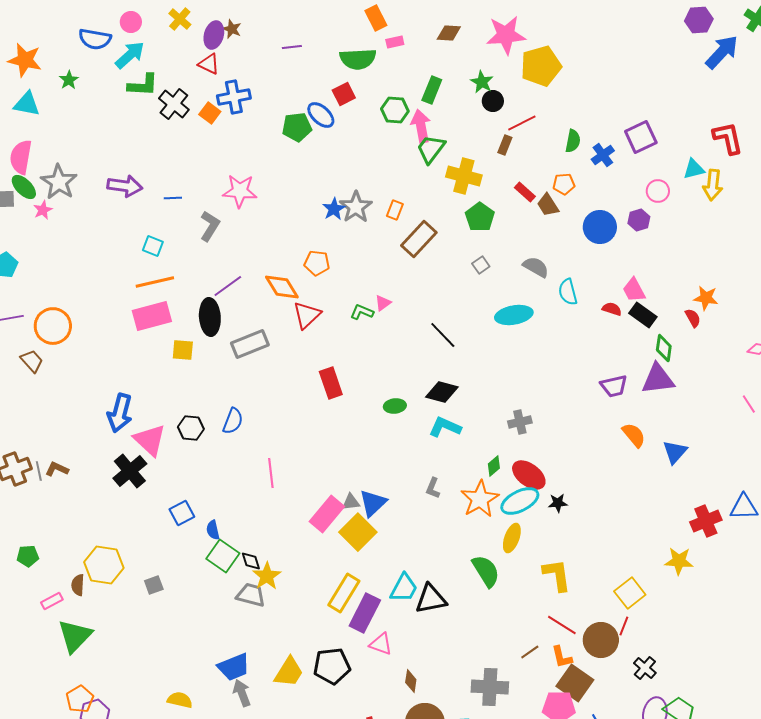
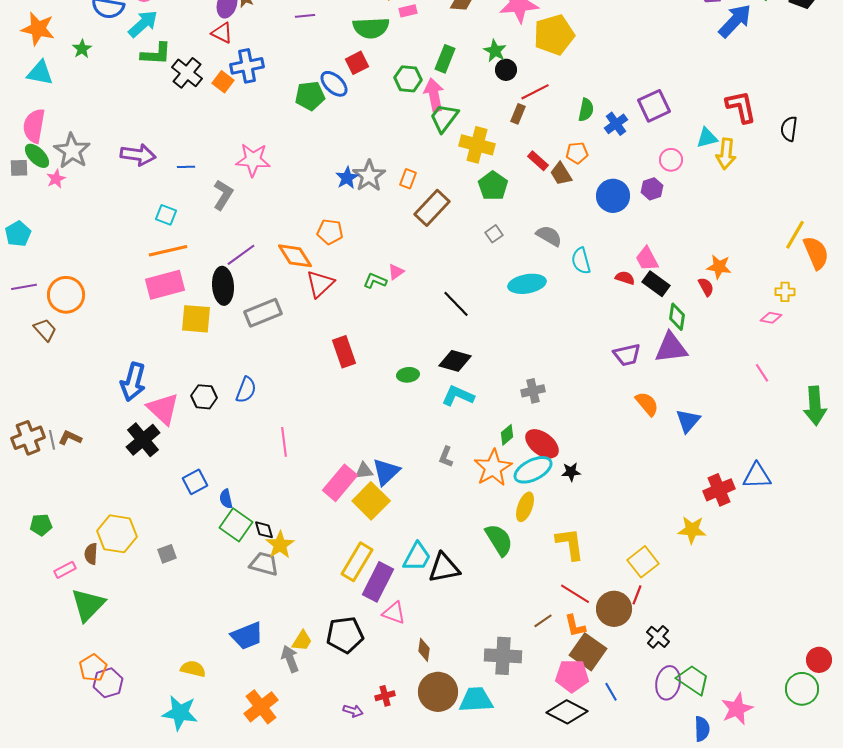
yellow square: (183, 350) -> (196, 319), size x1.4
yellow trapezoid: (289, 672) -> (302, 641), size x0.7
gray arrow: (242, 693) -> (290, 659), moved

